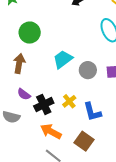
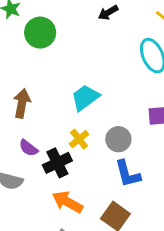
green circle: (30, 33) -> (40, 33), moved
gray circle: (88, 70) -> (118, 139), moved
yellow cross: (69, 101) -> (79, 139), moved

